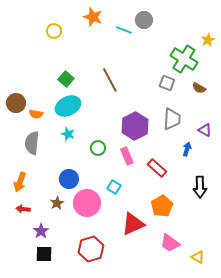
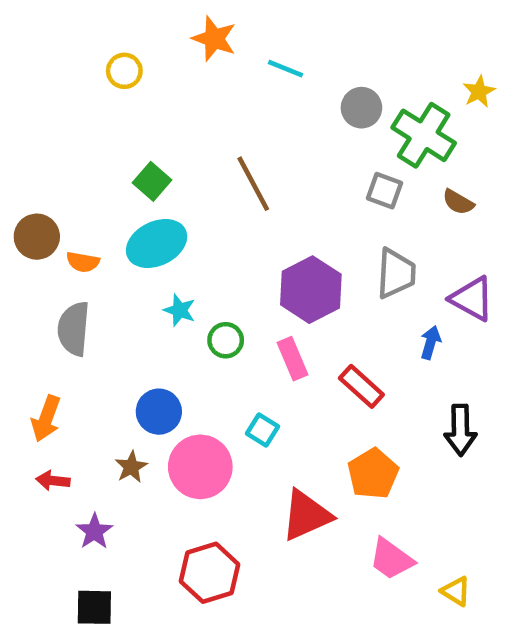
gray circle: (144, 20) -> (361, 108), moved
purple triangle: (205, 130) -> (472, 299), size x1.5
cyan star: (68, 134) -> (180, 310), moved
black square: (44, 254) -> (94, 607), moved

